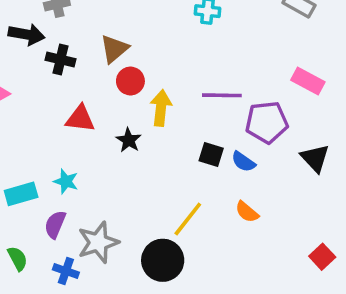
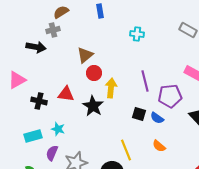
black cross: (61, 60) -> (39, 101), moved
purple line: (222, 95) -> (145, 81), turned 75
black star: (129, 140) -> (93, 106), size x1.5
yellow line: (188, 219) -> (126, 150), turned -60

